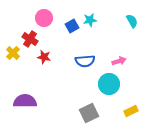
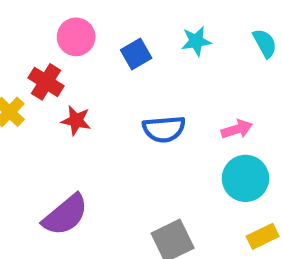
cyan star: (90, 20) -> (196, 41), moved
cyan circle: (109, 84) -> (245, 178), moved
purple semicircle: (25, 101) -> (65, 215), moved, turned 140

